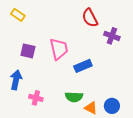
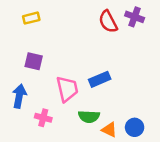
yellow rectangle: (18, 15) -> (31, 18), moved, turned -48
purple cross: (112, 36) -> (135, 17), moved
pink trapezoid: (59, 49) -> (67, 89), moved

